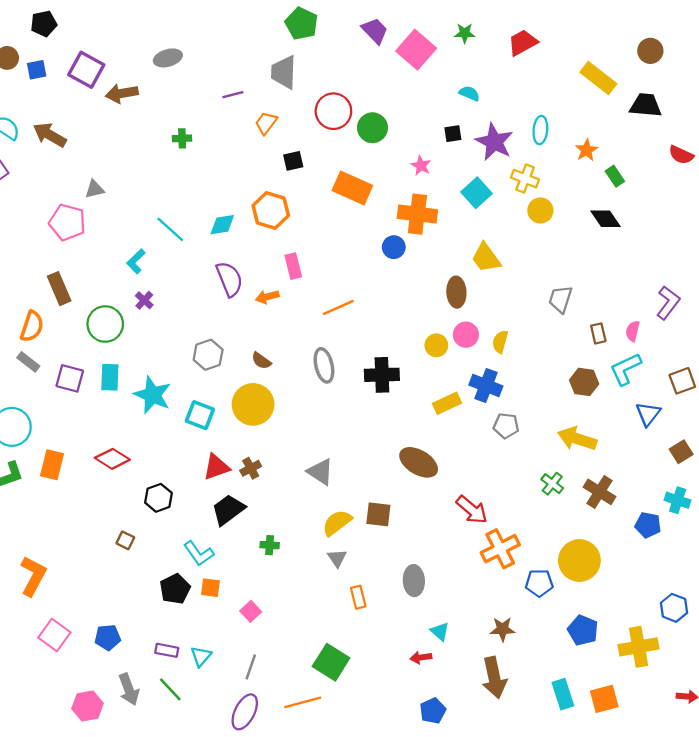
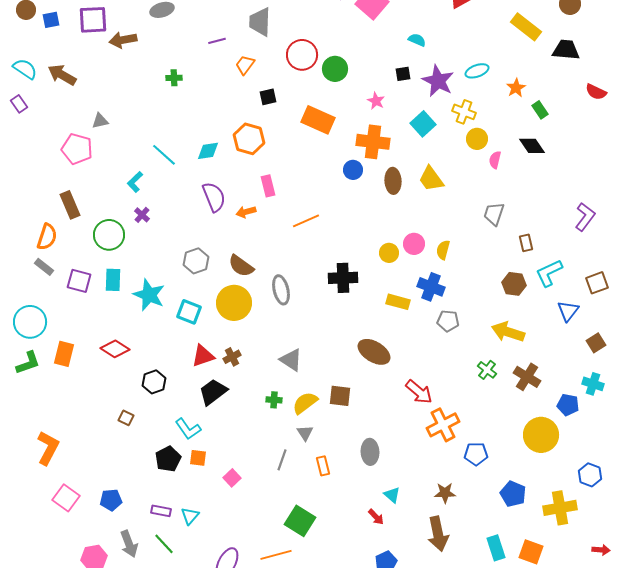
purple square: (86, 70) -> (93, 20), turned -32
cyan ellipse: (540, 130) -> (477, 71), turned 65
brown ellipse: (456, 292) -> (393, 181), moved
pink semicircle: (633, 331) -> (495, 160), moved
brown semicircle: (261, 361) -> (241, 266), size x1.5
gray ellipse: (324, 365) -> (281, 290), moved
yellow rectangle: (447, 403) -> (398, 302), turned 40
green cross: (270, 545) -> (274, 400), moved
yellow circle: (579, 561) -> (541, 435), moved
red arrow: (421, 657) -> (376, 517), turned -126
gray line: (251, 667) -> (282, 460), moved
orange square: (604, 699) -> (531, 552), turned 35

